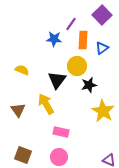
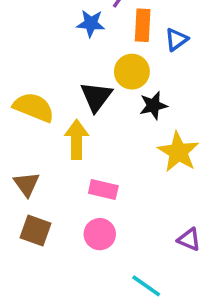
yellow semicircle: (22, 70) -> (34, 107), moved, size x1.6
yellow arrow: (46, 104) -> (77, 139), turned 30
brown triangle: (18, 110) -> (27, 184), moved

